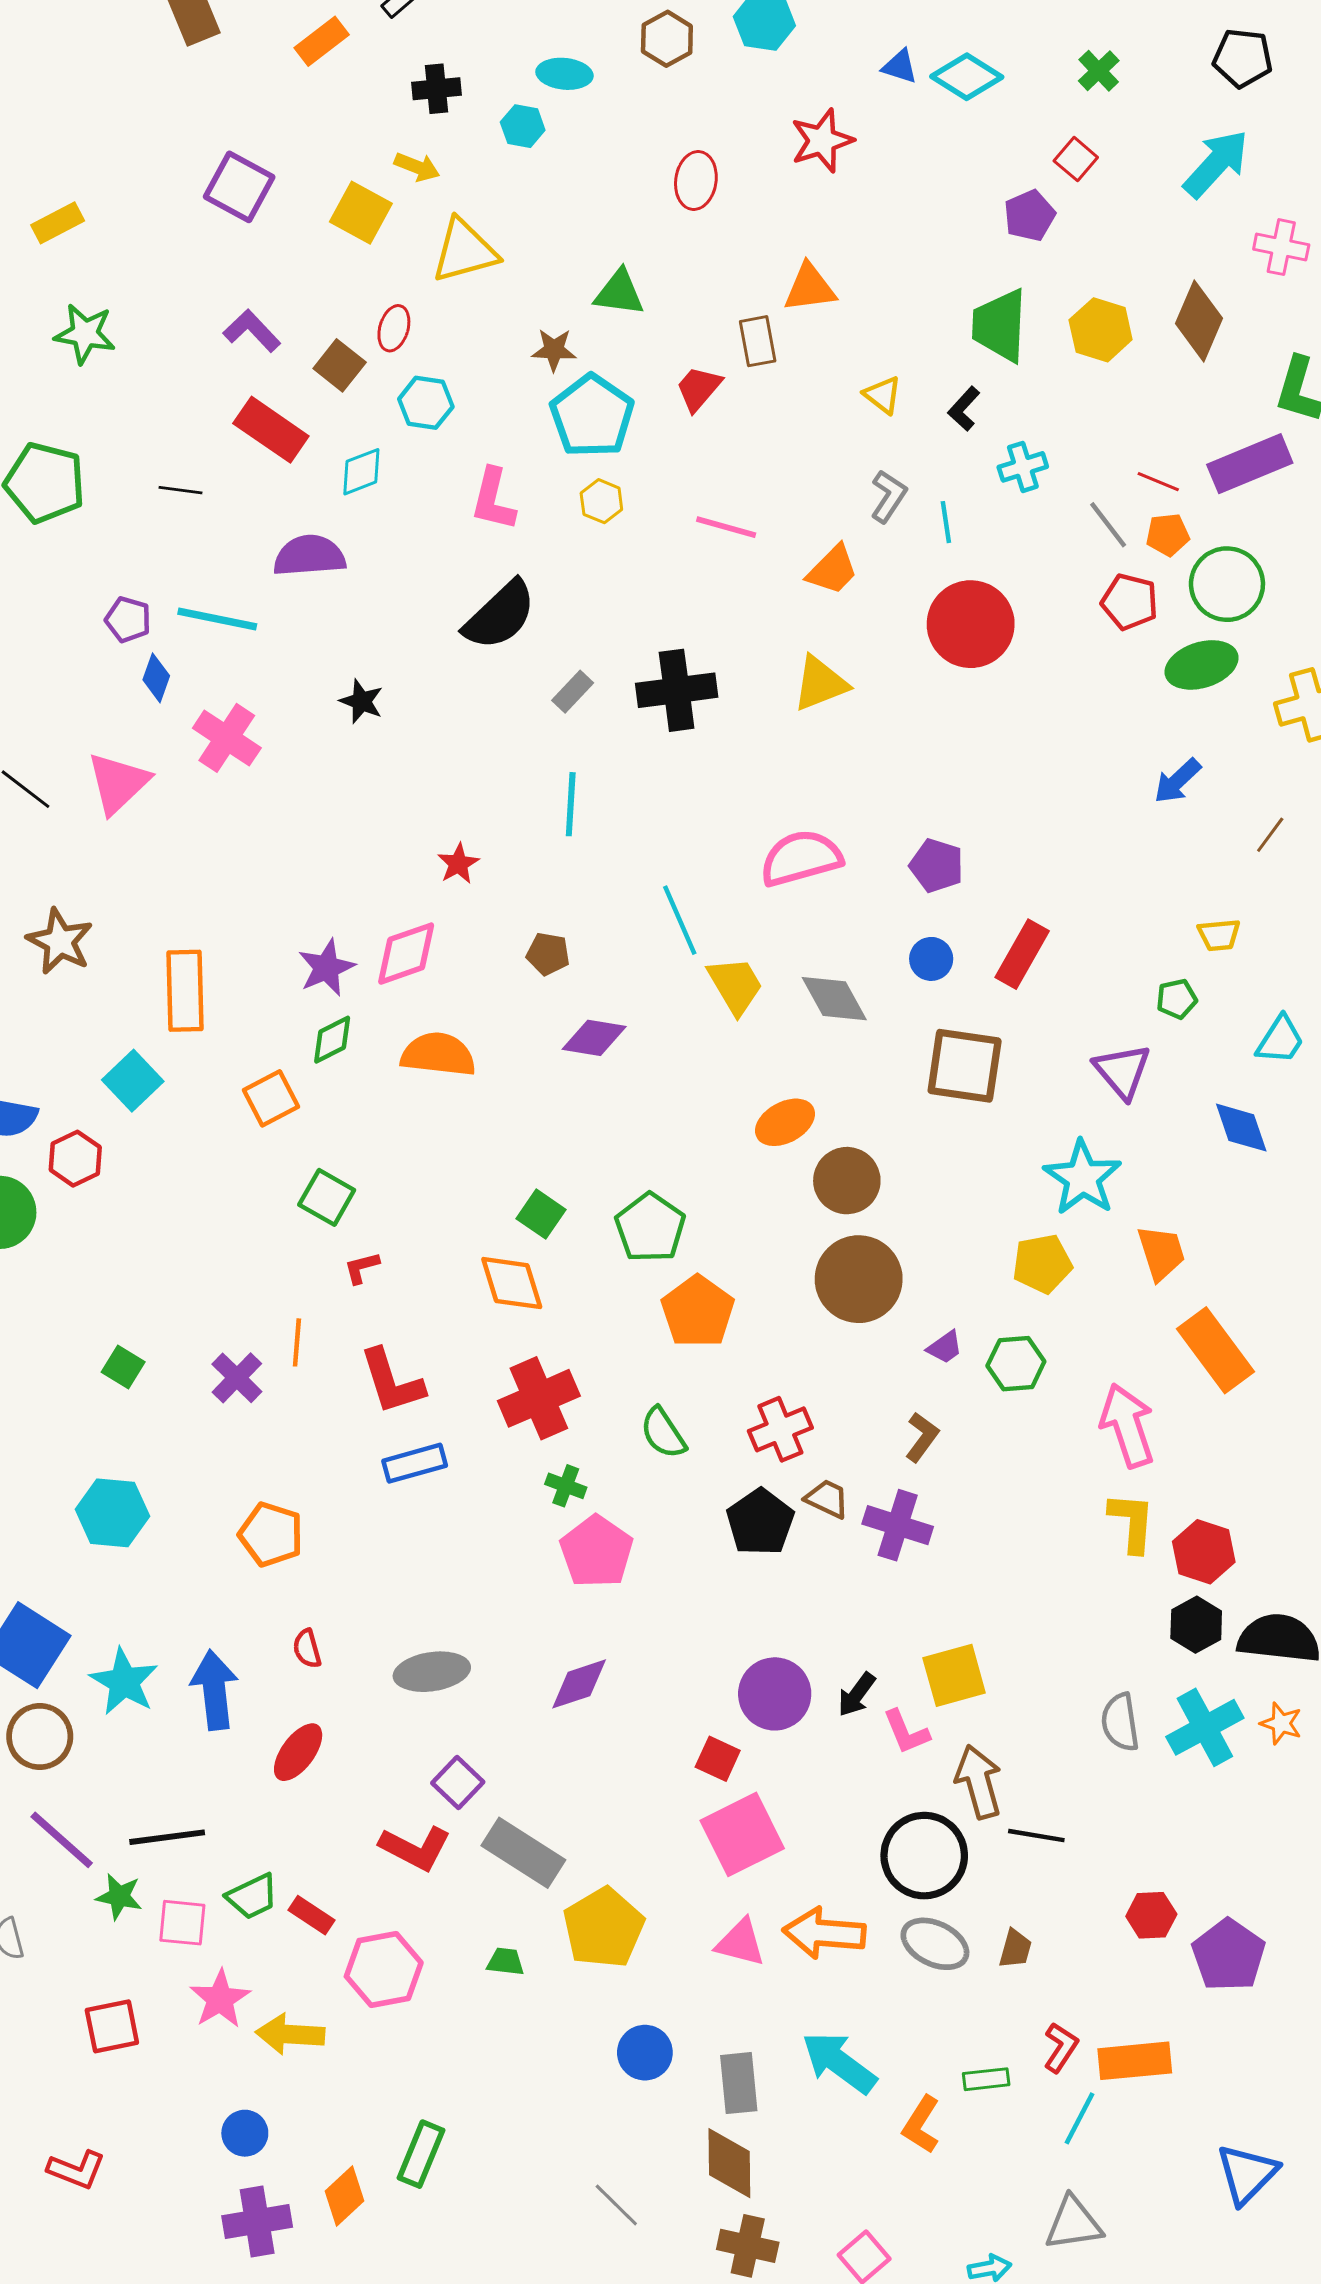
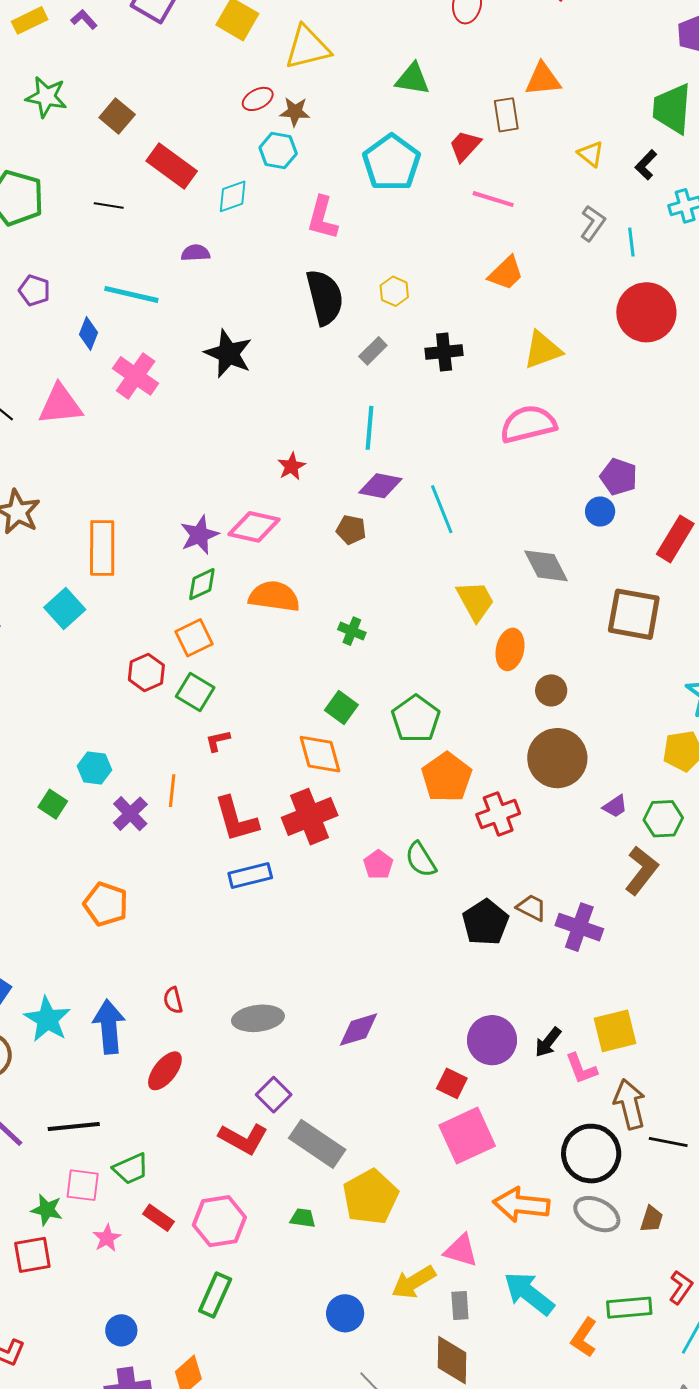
red ellipse: (394, 328) -> (258, 99), turned 44
purple L-shape: (252, 331) -> (84, 19), moved, size x0.7
brown star: (554, 350) -> (295, 112), moved
brown square: (340, 365) -> (117, 116), moved
yellow hexagon: (601, 501) -> (394, 291), moved
pink line: (726, 527) -> (493, 199), moved
purple semicircle: (309, 556) -> (196, 253), size x0.6
orange trapezoid: (833, 570) -> (506, 273), moved
black semicircle: (500, 615) -> (325, 297), turned -62
purple pentagon: (128, 620) -> (34, 290), moved
black cross: (677, 690) -> (444, 352), size x0.7
black star: (362, 701) -> (228, 354), size x1.6
pink triangle: (118, 783) -> (60, 405), turned 36
pink semicircle: (801, 858) -> (528, 424), moved
pink diamond: (406, 954) -> (254, 527), turned 30
blue circle: (931, 959) -> (600, 512), moved
yellow trapezoid: (735, 986) -> (475, 601), moved
purple diamond: (594, 1038) -> (380, 486), moved
orange square: (271, 1098) -> (194, 638), moved
orange ellipse: (785, 1122) -> (510, 649), turned -51
red hexagon: (75, 1159) -> (146, 672), moved
brown circle: (847, 1181) -> (551, 690), size x0.7
red cross: (539, 1398) -> (310, 817), moved
red cross: (780, 1429) -> (498, 814), moved
brown L-shape: (922, 1437) -> (642, 870), moved, size x1.4
green cross: (566, 1486) -> (352, 631), moved
cyan hexagon: (112, 1513) -> (94, 768), moved, size x0.7
orange pentagon: (271, 1534) -> (106, 904), moved
pink pentagon: (597, 1552) -> (378, 865), moved, size x0.6
green star: (119, 1897) -> (47, 1210), moved
red rectangle: (311, 1915) -> (158, 1218), moved
pink triangle: (740, 1943) -> (461, 1250), moved
pink star: (220, 1999) -> (107, 1238), size x0.7
yellow arrow: (290, 2034) -> (413, 1282), moved, turned -36
blue circle: (645, 2053) -> (345, 1313), moved
green rectangle: (986, 2079) -> (629, 1308), size x1.4
gray rectangle: (739, 2083) -> (460, 1306), size x0.7
green rectangle: (421, 2154) -> (215, 1295), moved

